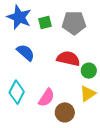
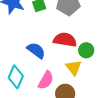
blue semicircle: (26, 53) -> (36, 50), moved
yellow triangle: (88, 94) -> (74, 68), moved, turned -30

